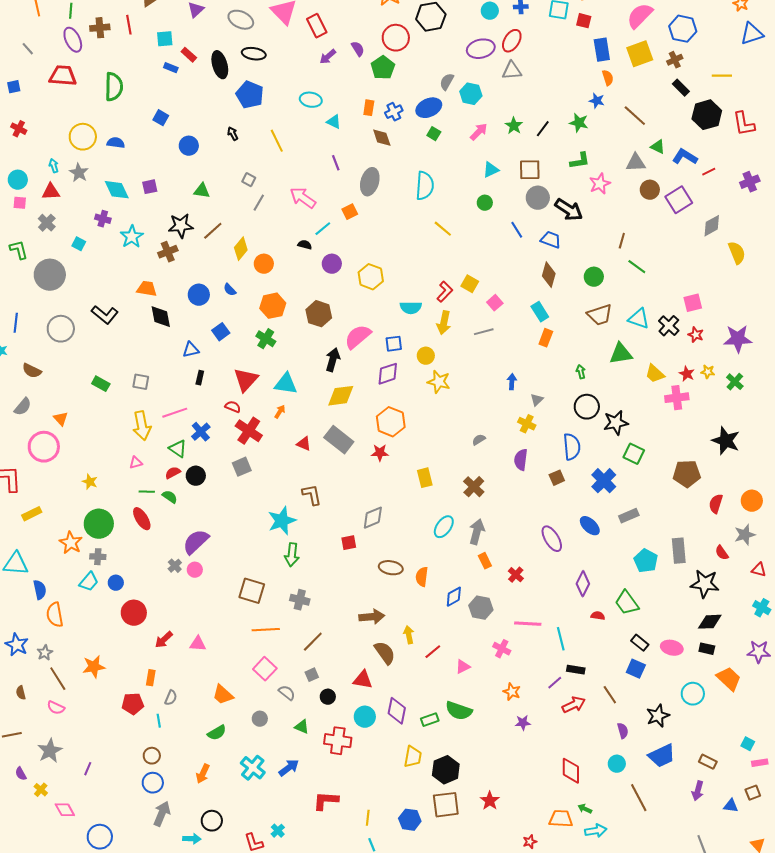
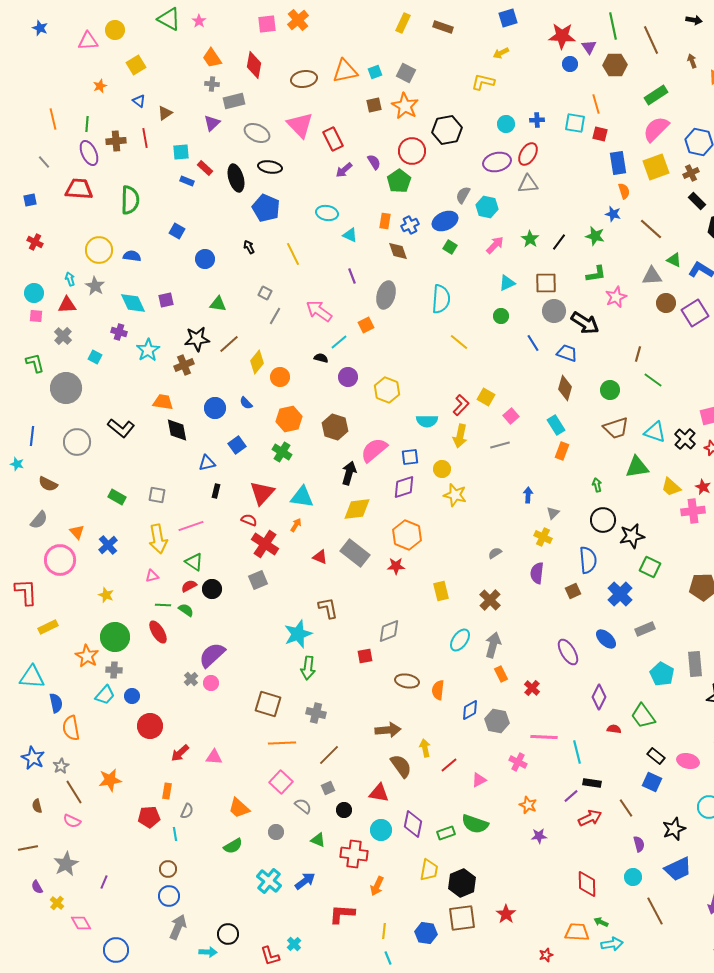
blue cross: (201, 432) -> (108, 545), moved
orange arrow: (203, 774) -> (377, 886), moved

